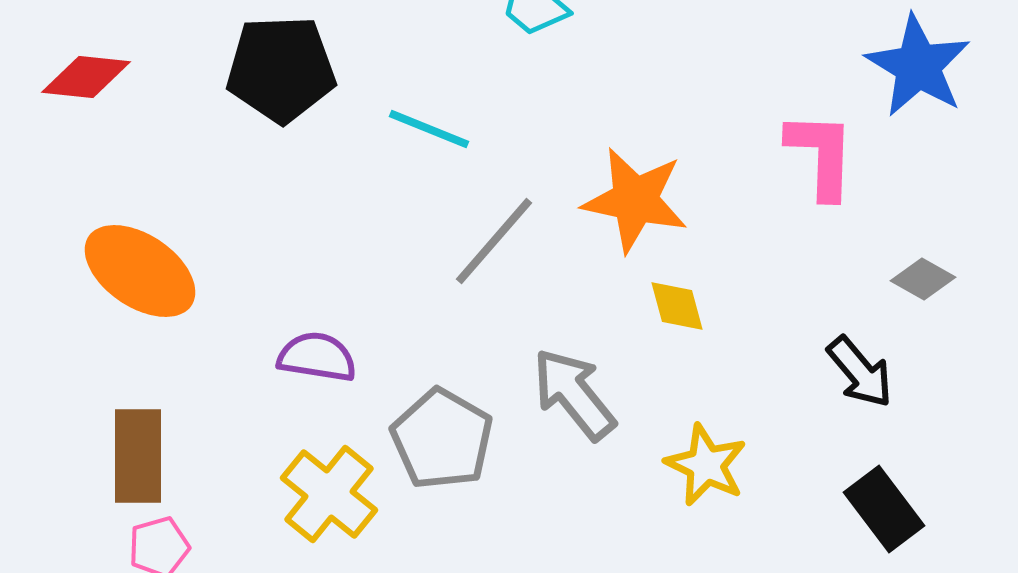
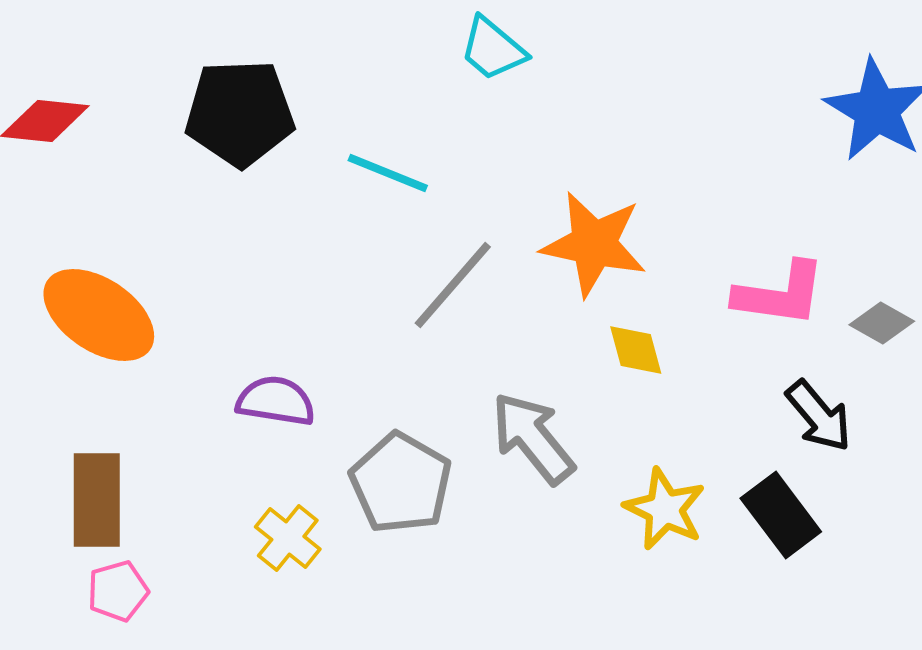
pink L-shape: (821, 155) -> (780, 294), moved, turned 96
yellow cross: (329, 494) -> (288, 538), size x0.7
black rectangle: (884, 509) -> (781, 515), moved

